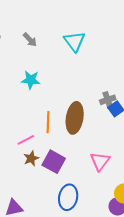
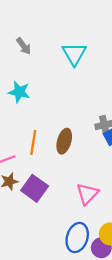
brown ellipse: (75, 118) -> (64, 141), size x0.7
blue ellipse: (68, 197) -> (77, 238), moved

